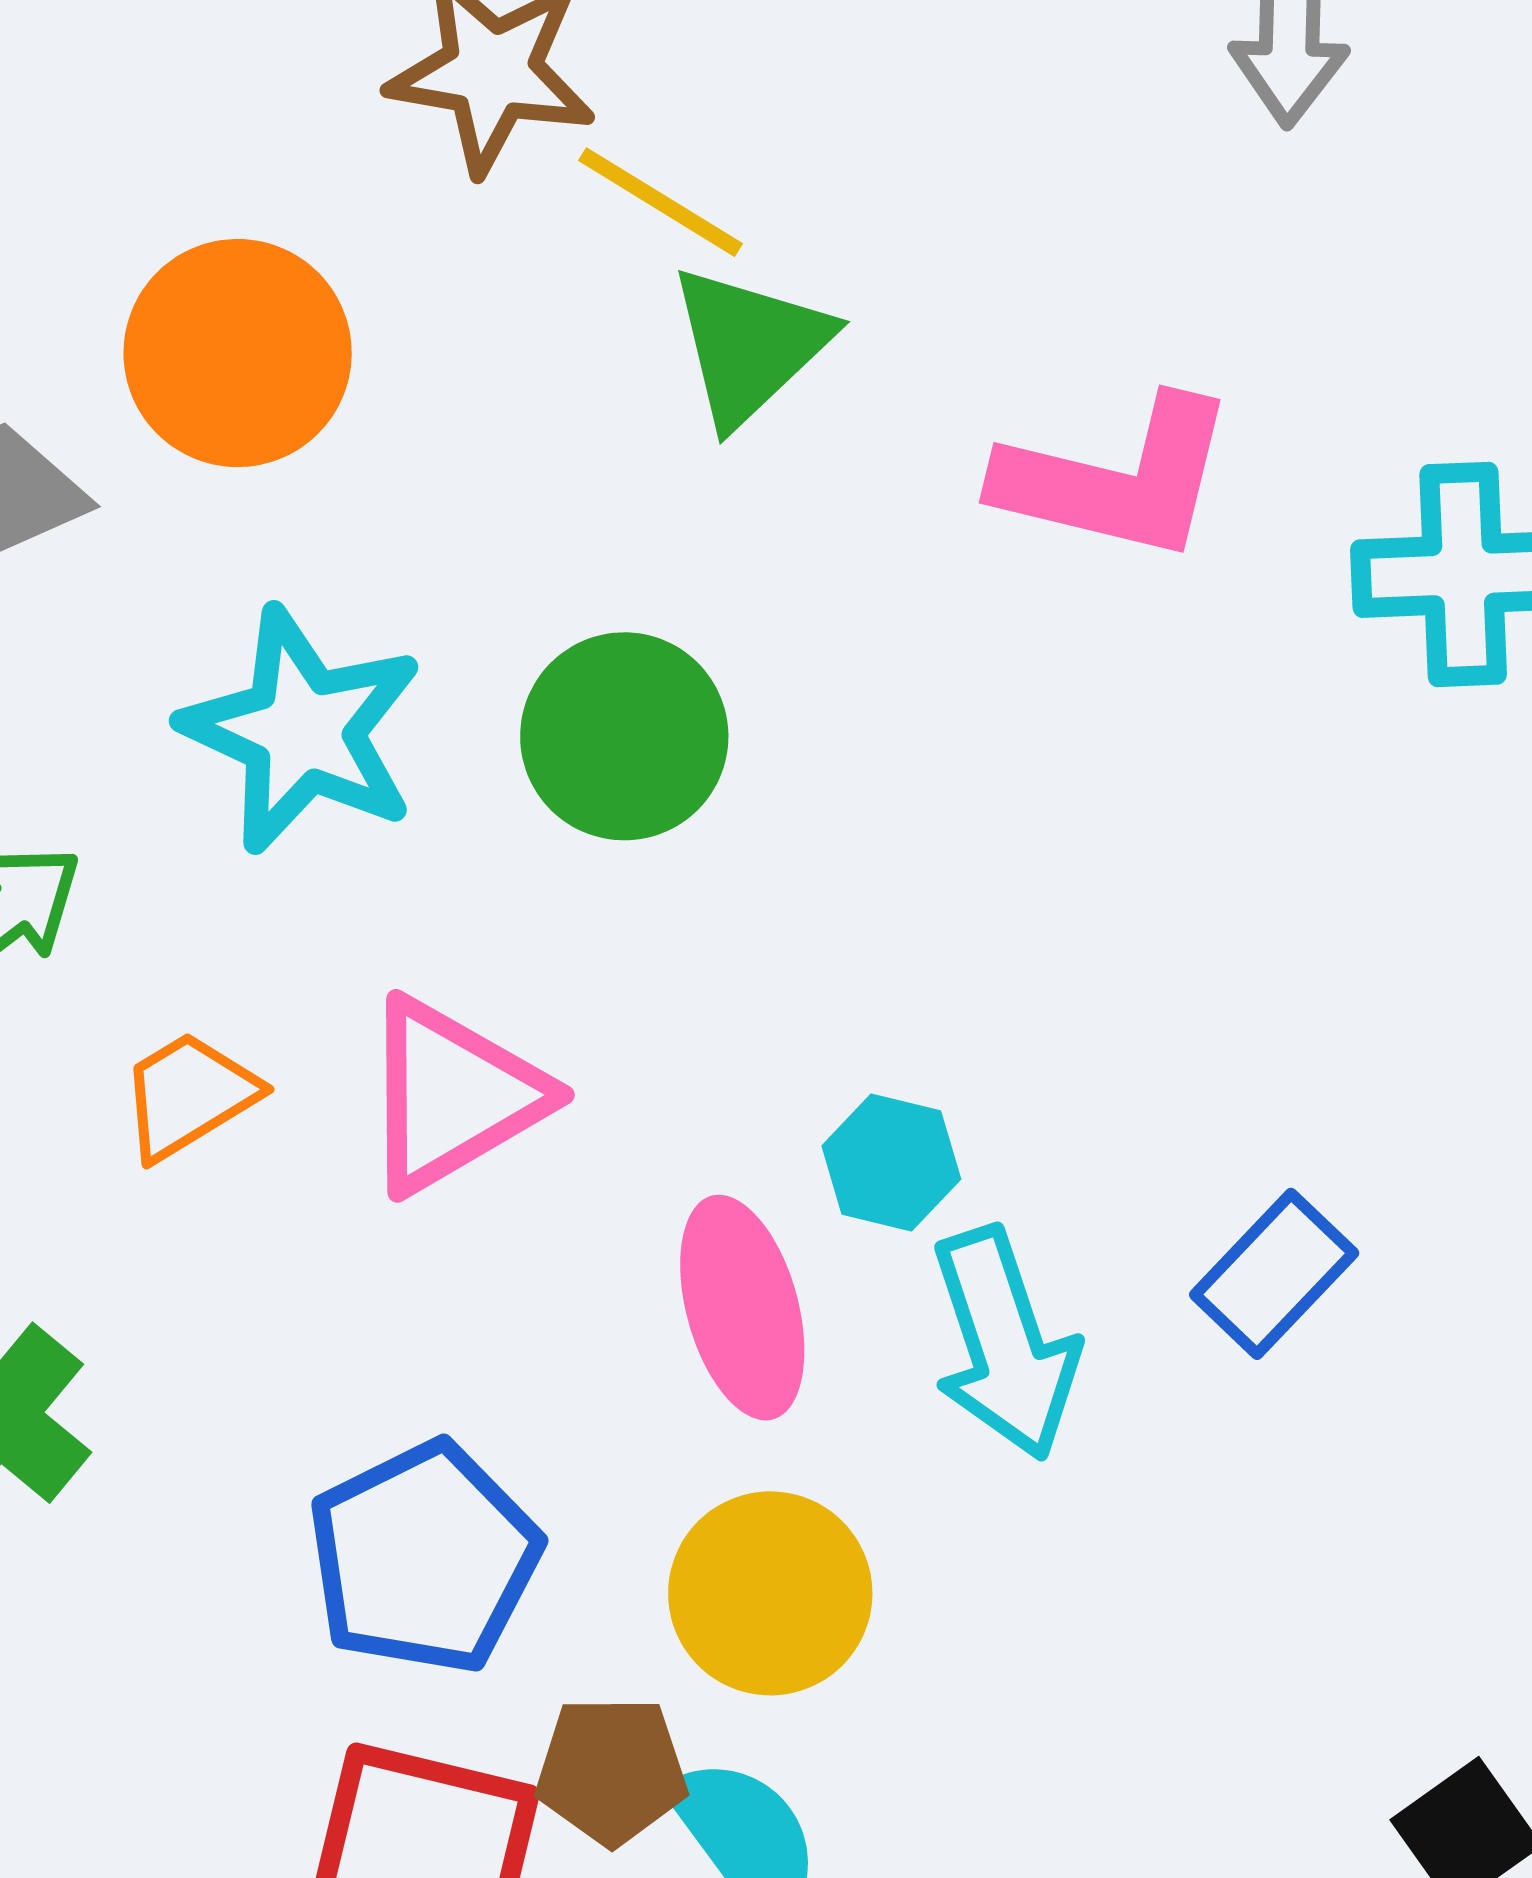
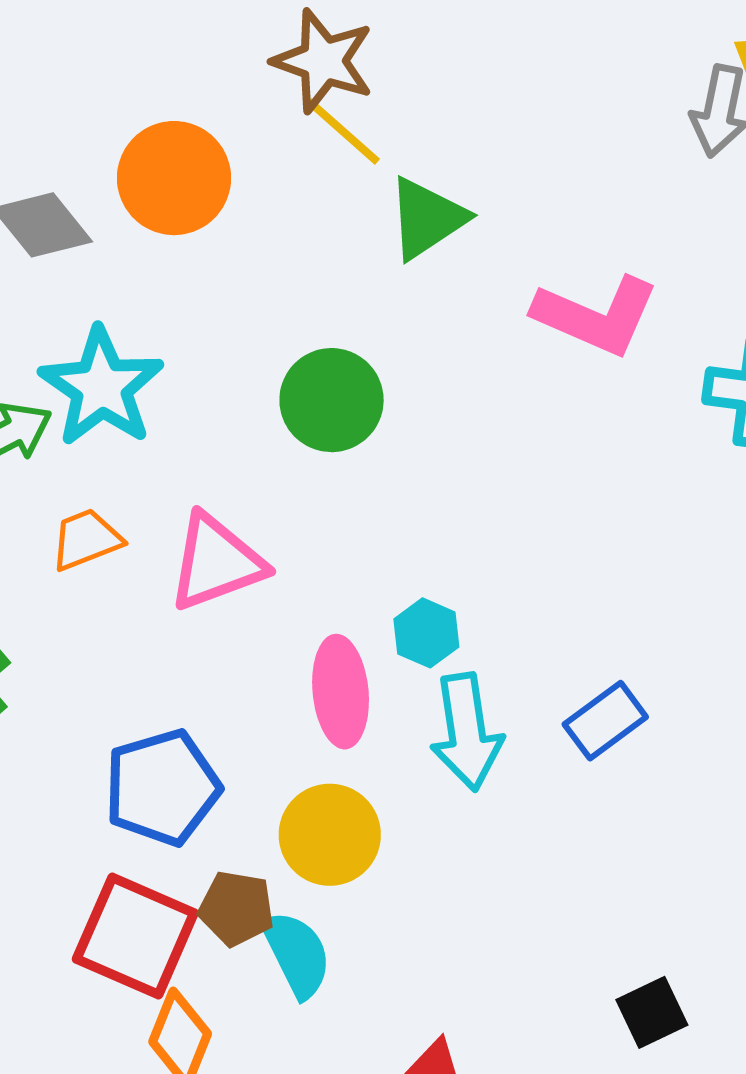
yellow line: (661, 202) -> (343, 131), moved
cyan star: (302, 731) -> (102, 387), moved

